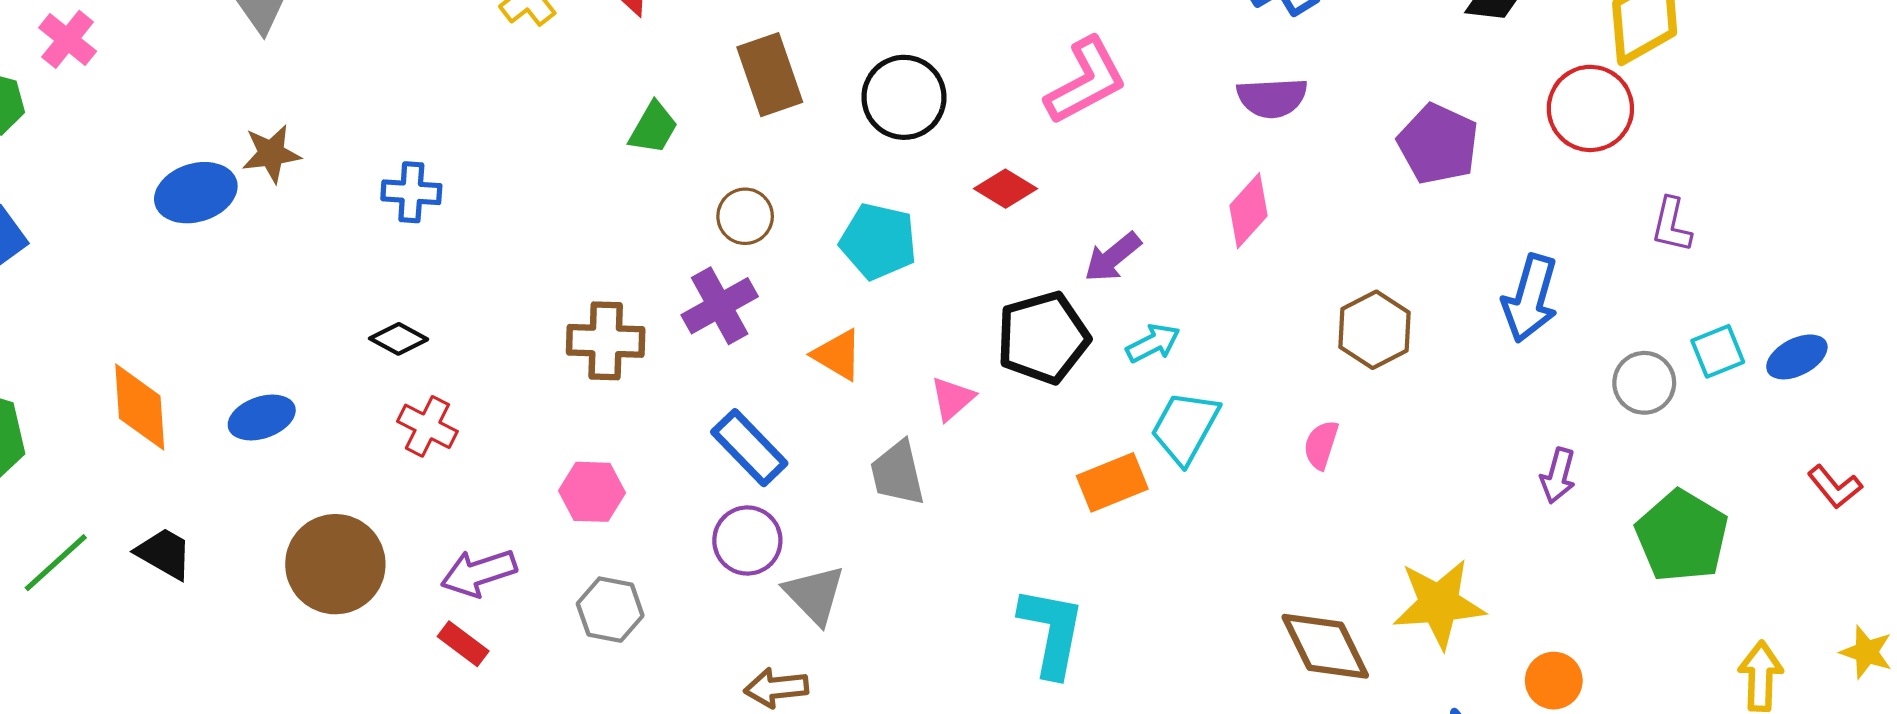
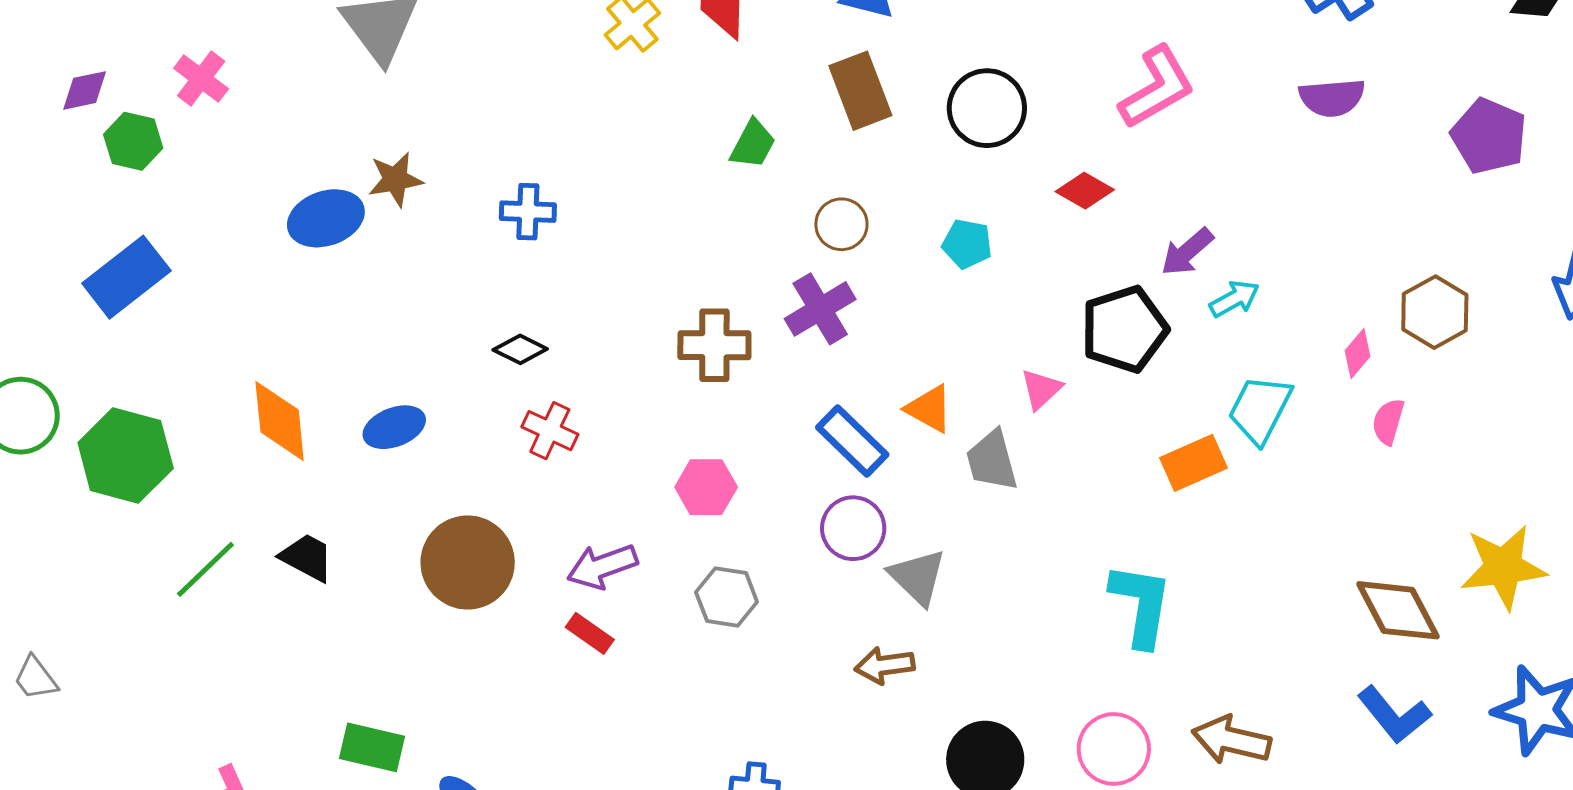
pink diamond: (1248, 211) -> (1357, 353), moved, size x0.7
cyan pentagon: (878, 241) -> (967, 244), size x0.7
cyan arrow: (1153, 343) -> (1234, 299), moved
orange triangle: (838, 355) -> (929, 409), moved

